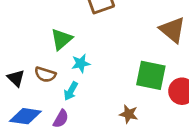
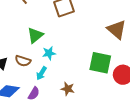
brown star: (129, 114) -> (68, 89), moved

